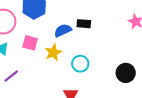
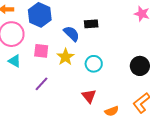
blue semicircle: (63, 30) -> (72, 34), turned 78
purple line: (11, 76) -> (42, 84), moved

